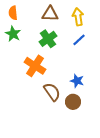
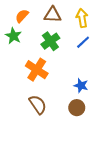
orange semicircle: (13, 13) -> (22, 16), moved, turned 48
brown semicircle: (52, 92) -> (38, 104), moved

